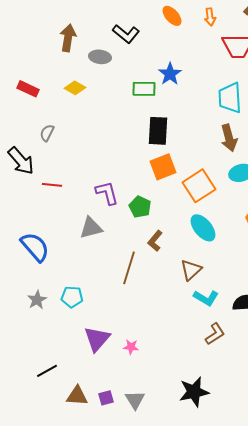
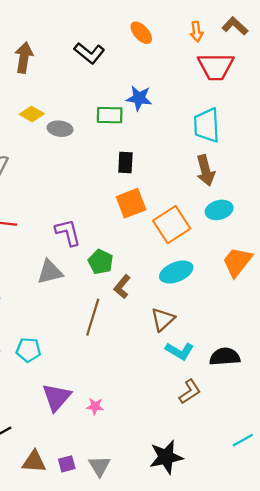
orange arrow: (210, 17) -> (197, 32), moved
gray ellipse: (100, 57) -> (60, 129), moved
blue star: (170, 74) -> (139, 98), turned -30
black rectangle: (158, 131) -> (125, 163), size x0.7
green pentagon: (140, 207) -> (101, 262), moved
cyan ellipse: (203, 228) -> (176, 272), turned -72

